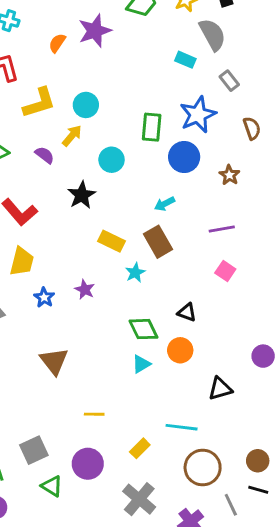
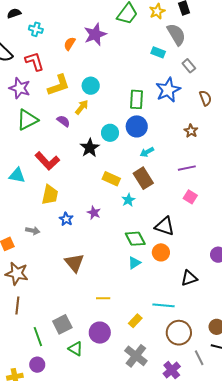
blue circle: (184, 157) -> (137, 126), moved
cyan circle: (112, 160) -> (110, 133), moved
black triangle: (187, 312) -> (165, 226), size x1.5

